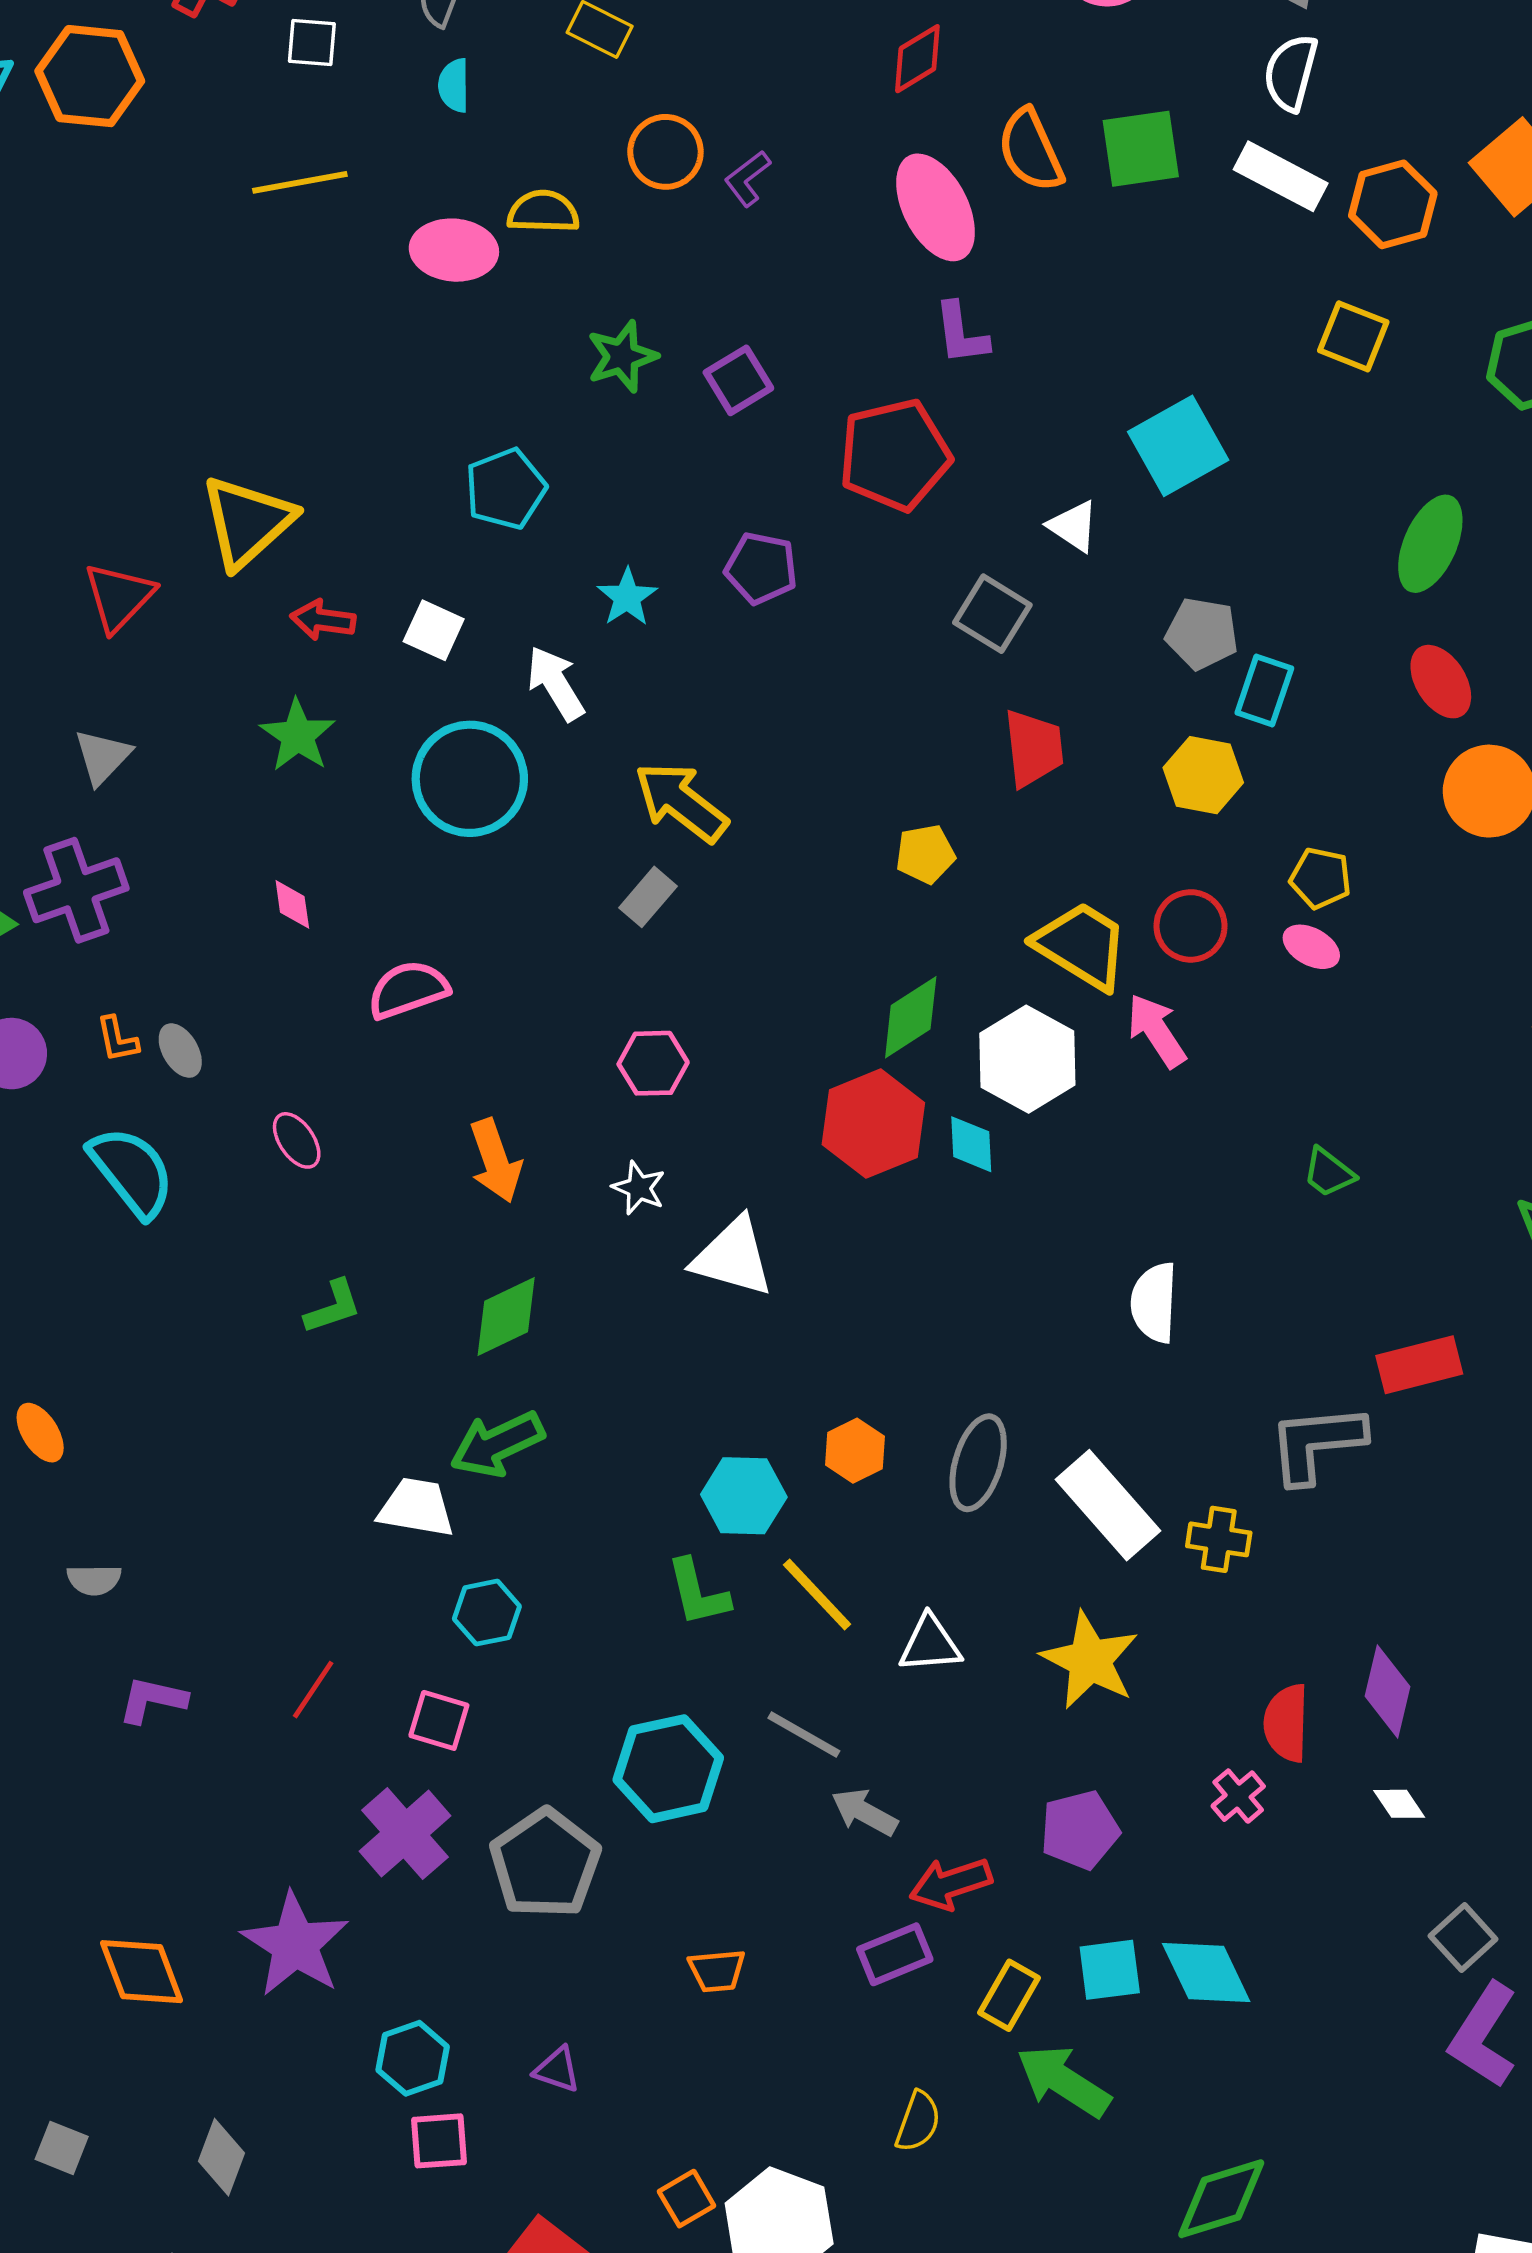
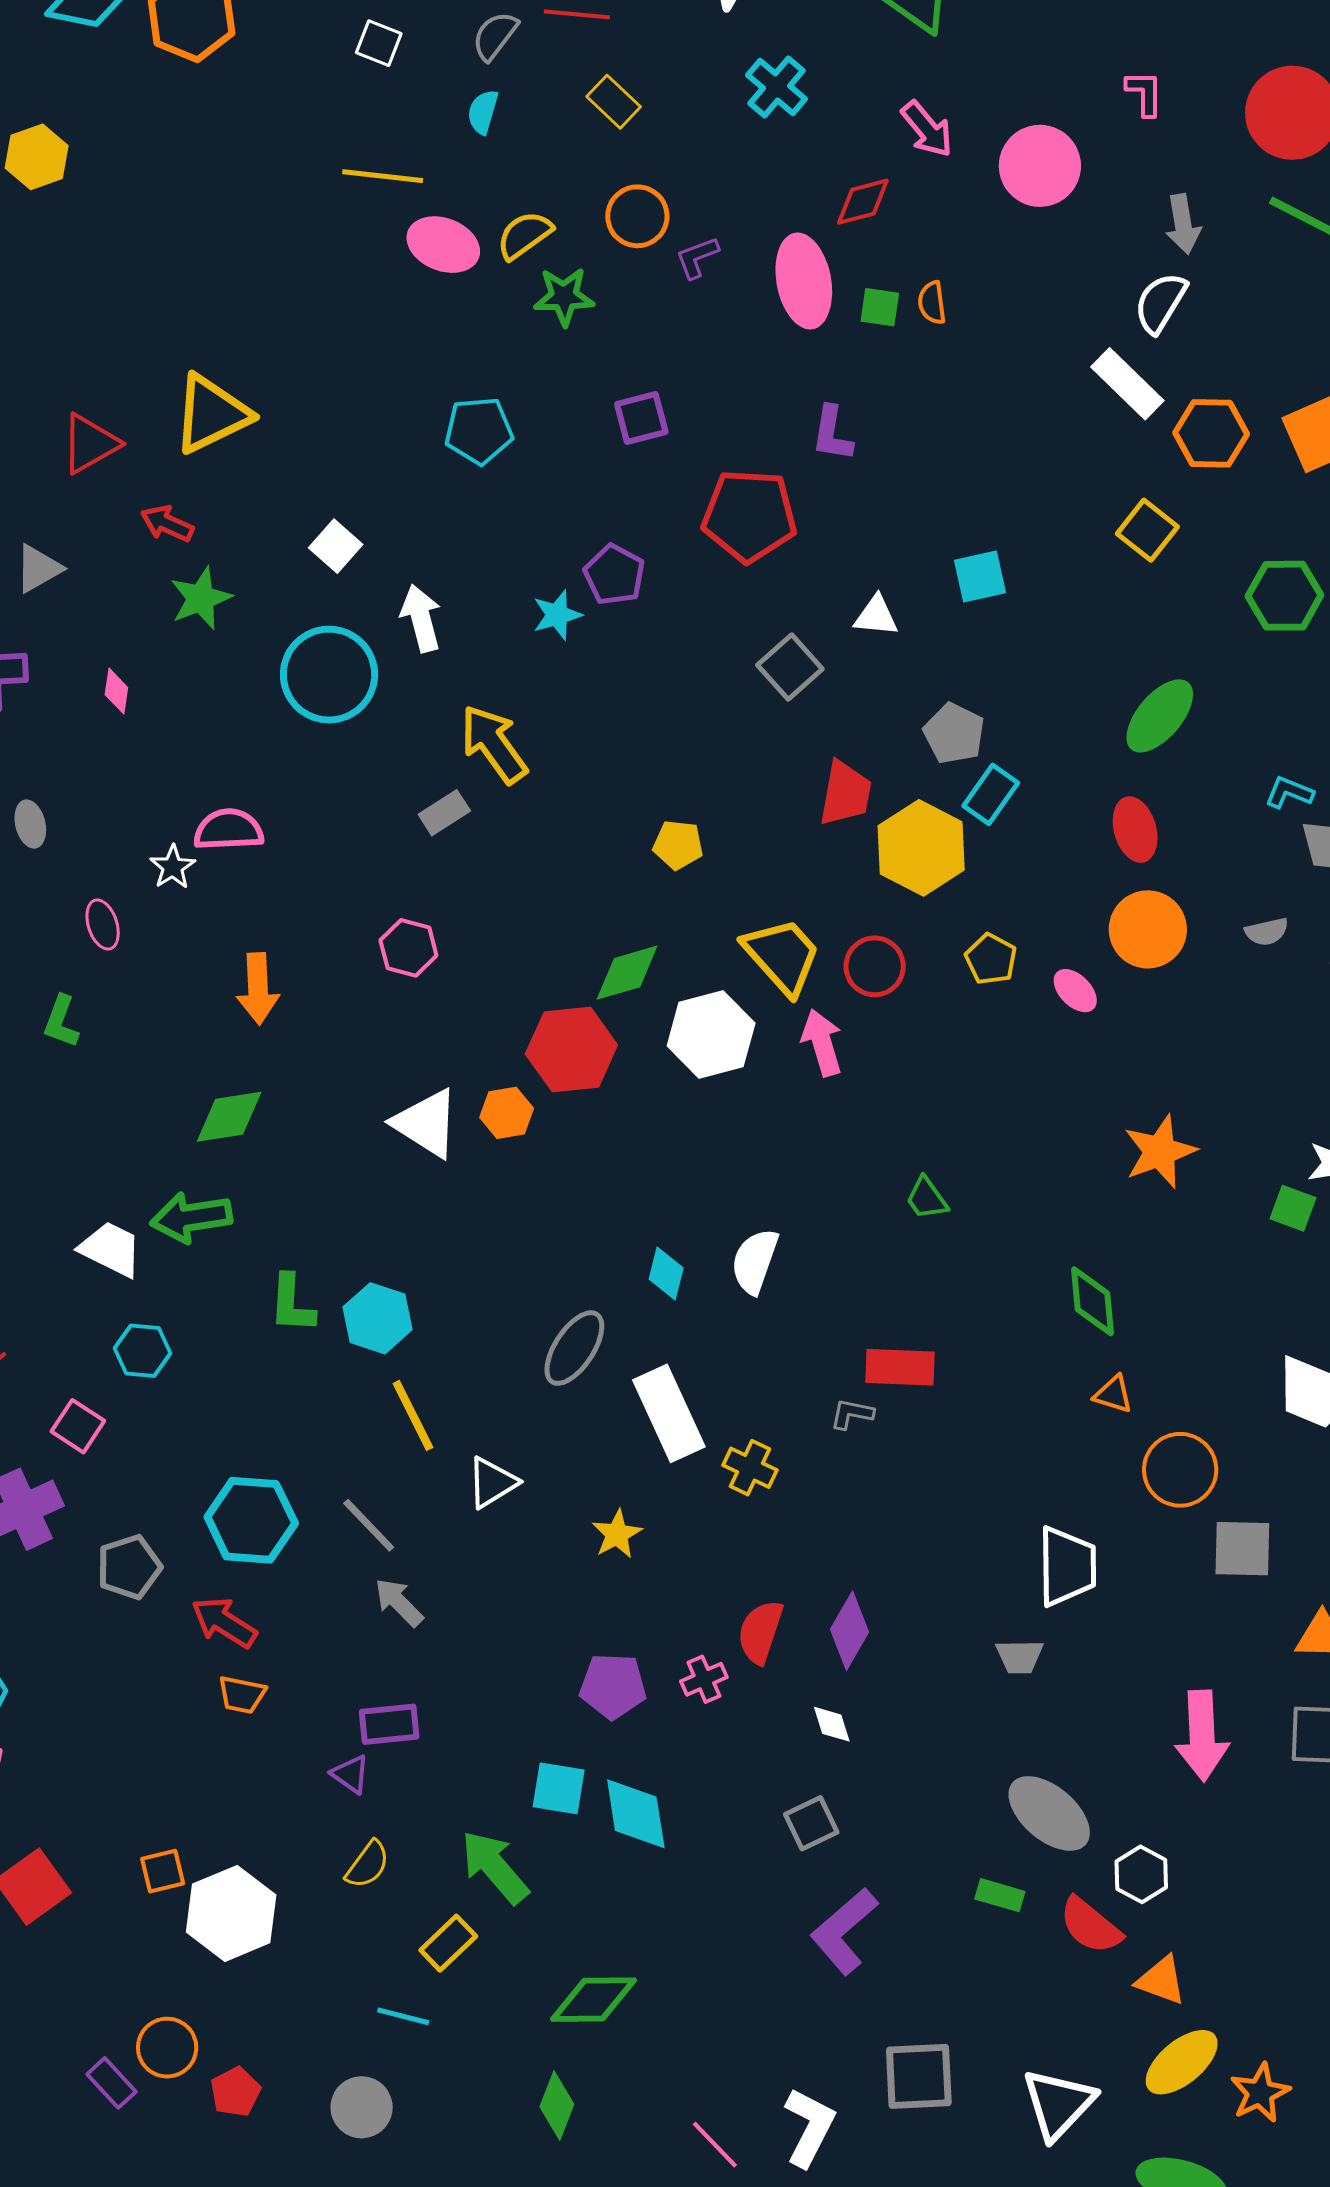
green square: (1141, 149) -> (880, 307), moved, size x0.6
orange semicircle: (1031, 150) -> (932, 303), size x0.6
yellow line: (300, 182) -> (383, 176), moved
pink ellipse: (936, 207) -> (804, 281), moved
yellow semicircle: (543, 212) -> (524, 235), turned -54
green star: (622, 356) -> (564, 297), moved
cyan square: (1178, 446) -> (980, 577), size x0.7
cyan pentagon: (506, 489) -> (479, 431), moved
white triangle: (1073, 526) -> (876, 616), turned -45
cyan star: (627, 597) -> (557, 615), moved
red arrow: (323, 620) -> (167, 524), moved
red trapezoid: (1034, 748) -> (845, 793), moved
yellow hexagon: (1203, 775) -> (921, 848), size x1.4
pink diamond: (292, 904) -> (116, 691), moved
pink ellipse: (1311, 947) -> (1075, 991), moved
cyan diamond: (971, 1144) -> (666, 1274), moved
white star: (639, 1188) -> (173, 867), moved
green L-shape: (333, 1307) -> (61, 1022), moved, turned 112
red rectangle: (1419, 1365) -> (900, 1367), moved
gray L-shape: (1316, 1443) -> (852, 1414), size x0.5
orange hexagon: (855, 1451) -> (507, 1113), moved
green L-shape: (698, 1593) -> (292, 1304), moved
white triangle: (930, 1644) -> (492, 1483), turned -44
yellow star: (1090, 1660) -> (617, 1534), size x0.6
purple pentagon: (1080, 1830) -> (613, 1686), moved
gray pentagon: (545, 1864) -> (129, 1567), size x0.7
red arrow: (951, 1884) -> (224, 1622), moved, turned 34
gray square: (1463, 1937) -> (811, 1823), moved
yellow rectangle: (1009, 1995) -> (448, 1943), moved
purple triangle: (557, 2070) -> (351, 1774), moved

